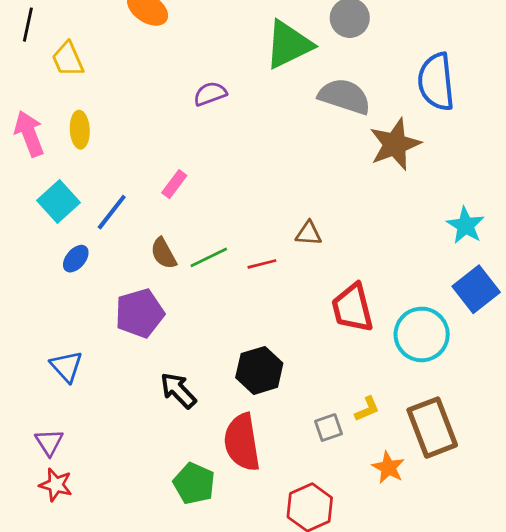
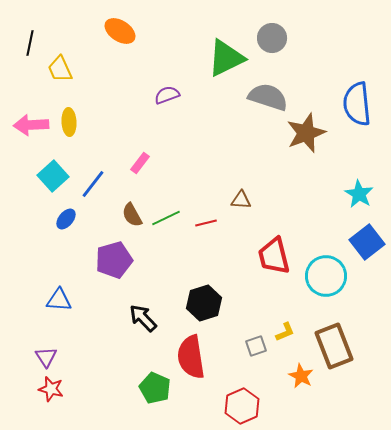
blue semicircle: (436, 82) -> (357, 104), moved
pink arrow: (29, 134) -> (31, 125), turned -72
blue triangle: (66, 366) -> (59, 300), turned -44

